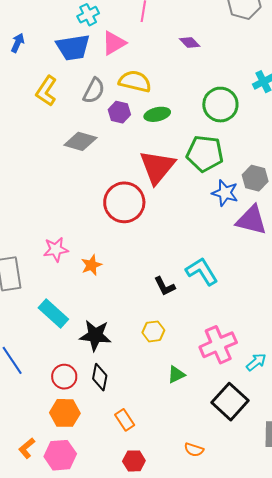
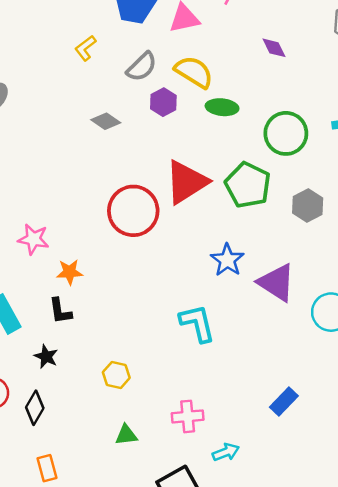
yellow L-shape: (46, 91) -> (85, 48), size x0.7
green ellipse: (157, 114) -> (222, 107), moved
gray diamond: (80, 141) -> (106, 121), size x0.7
gray hexagon: (255, 178) -> (308, 206), moved
blue star: (225, 193) -> (227, 260), moved
black L-shape: (165, 286) -> (60, 311), moved
black star: (95, 335) -> (46, 357), size x0.6
pink cross: (218, 345) -> (188, 416), size x0.7

